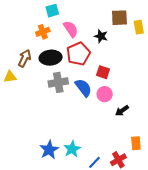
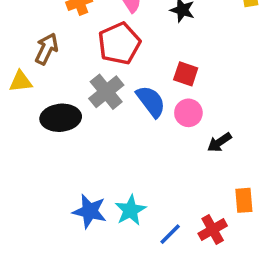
red pentagon: (78, 54) -> (119, 43), moved
black ellipse: (51, 58) -> (61, 118), moved
gray cross: (58, 82) -> (106, 92), turned -30
blue star: (49, 150) -> (90, 211), turned -30

